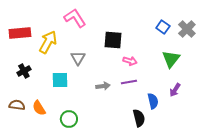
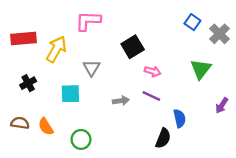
pink L-shape: (75, 18) -> (88, 21), turned -55
blue square: (163, 27) -> (192, 22), moved
black square: (113, 40) -> (133, 47), turned -36
purple line: (129, 82) -> (151, 96), turned 35
purple arrow: (175, 90) -> (222, 105), moved
black semicircle: (139, 118) -> (163, 138), turned 36

